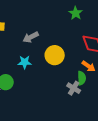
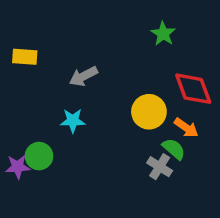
yellow circle: (55, 55) -> (149, 112), moved
green semicircle: (82, 78) -> (174, 149), turned -48

